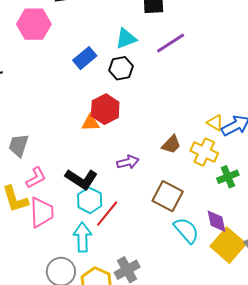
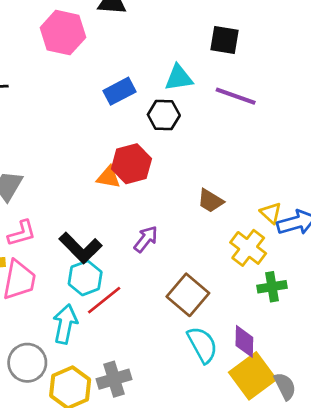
purple line: (171, 43) -> (236, 96), turned 40
brown trapezoid: (171, 144) -> (211, 201), moved, turned 65
purple arrow: (128, 162) -> (146, 239), turned -50

